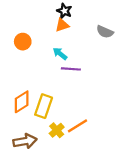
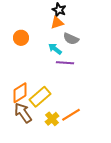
gray semicircle: (105, 32) -> (71, 39), moved
yellow rectangle: (44, 106) -> (40, 97), turned 30
brown arrow: (25, 141) -> (23, 113), moved, turned -115

